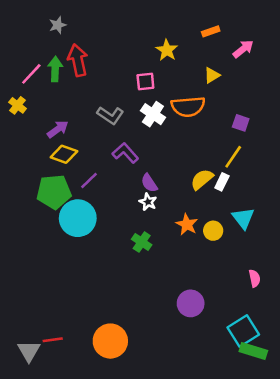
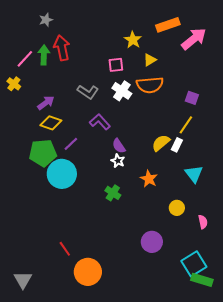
orange rectangle: (211, 31) -> (168, 25), size x1.6
pink arrow: (243, 49) -> (194, 39), size x1.5
yellow triangle: (212, 75) -> (150, 60), moved
yellow circle: (213, 231) -> (177, 208), moved
red line: (53, 340) -> (65, 249), moved, turned 63

